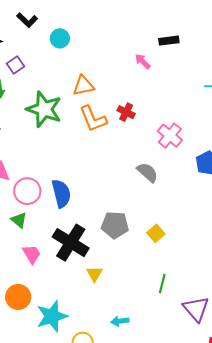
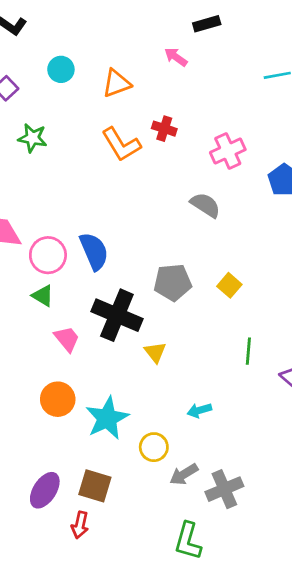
cyan circle: (60, 38) -> (61, 69), moved
orange triangle: (83, 86) -> (117, 83), moved
green star: (44, 109) -> (32, 138), moved, size x0.6
pink cross: (170, 136) -> (228, 151), turned 35

